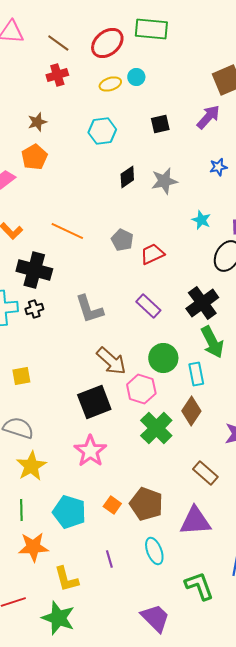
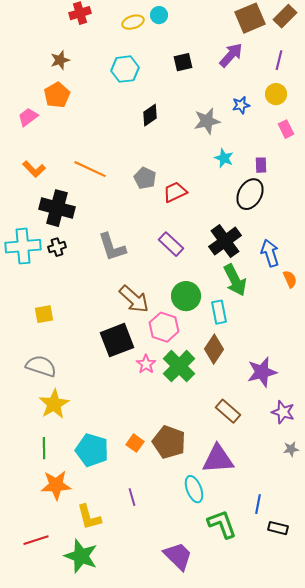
gray star: (164, 181) -> (207, 121), moved
pink star: (90, 451) -> (146, 364), moved, size x0.6
cyan ellipse: (154, 551) -> (194, 489), moved

